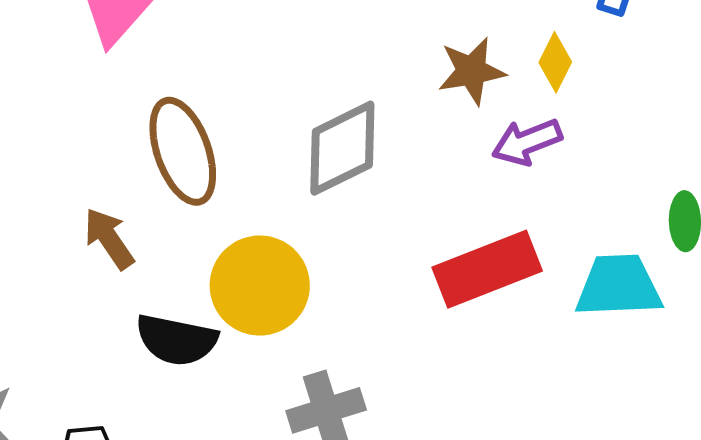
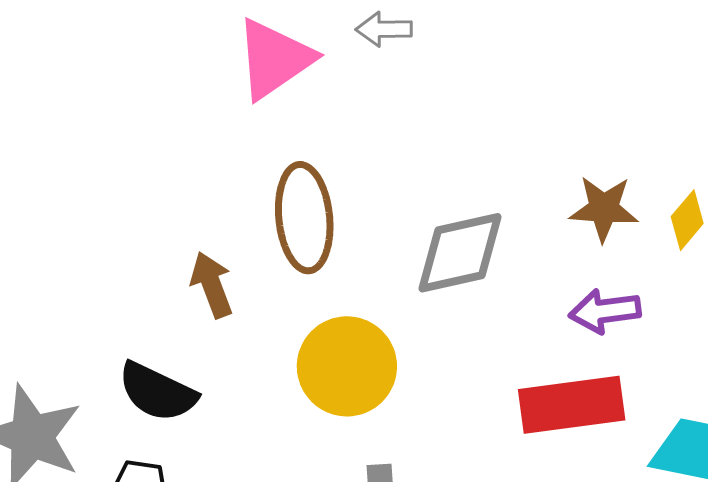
purple arrow: (527, 142) -> (605, 311), moved
black semicircle: (176, 340) -> (157, 392), moved

